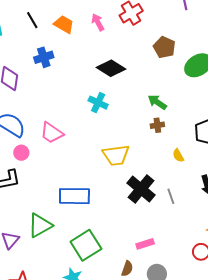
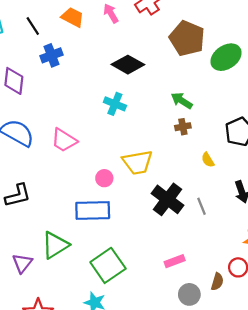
black line: (32, 20) -> (33, 26), moved
brown pentagon: (164, 47) -> (187, 38), size x1.4
pink circle: (21, 153) -> (104, 178), moved
brown semicircle: (127, 269) -> (217, 282), moved

